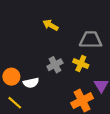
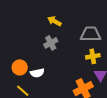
yellow cross: (81, 64) -> (93, 56), moved, turned -32
gray cross: (55, 65) -> (51, 43), moved

